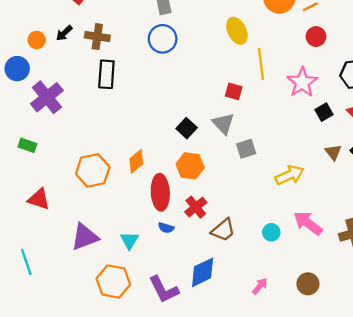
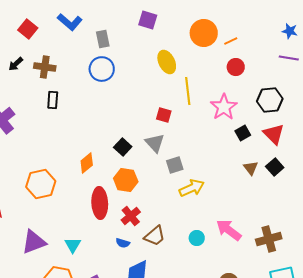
black rectangle: (106, 74) -> (53, 100), size x0.7
orange diamond: (136, 161) -> (87, 163), moved
yellow arrow: (290, 175) -> (192, 188), moved
blue semicircle: (166, 228) -> (123, 243), moved

